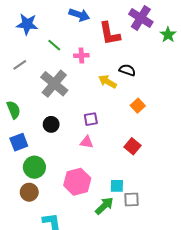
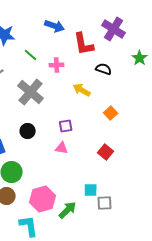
green star: (168, 35) -> (140, 58), moved
black semicircle: (127, 70) -> (104, 69), moved
pink hexagon: (77, 182) -> (43, 199), moved
green arrow: (104, 206) -> (68, 210), moved

